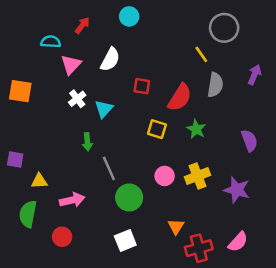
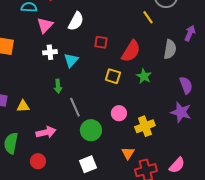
gray semicircle: (215, 85) -> (170, 49), moved
white cross: (77, 99) -> (50, 52), turned 32
yellow cross: (198, 176) -> (145, 126), moved
yellow triangle: (39, 181) -> (23, 106), moved
purple star: (237, 190) -> (181, 112), moved

